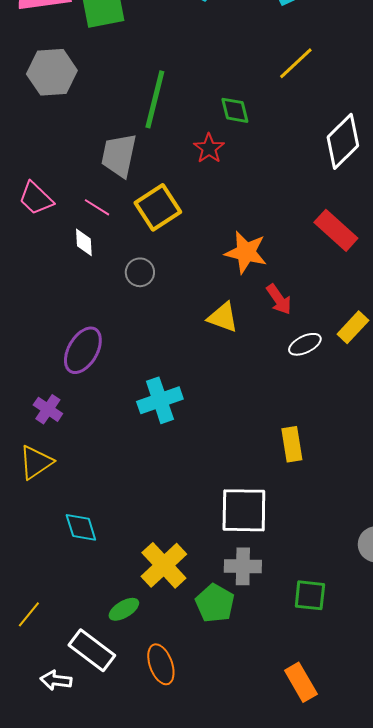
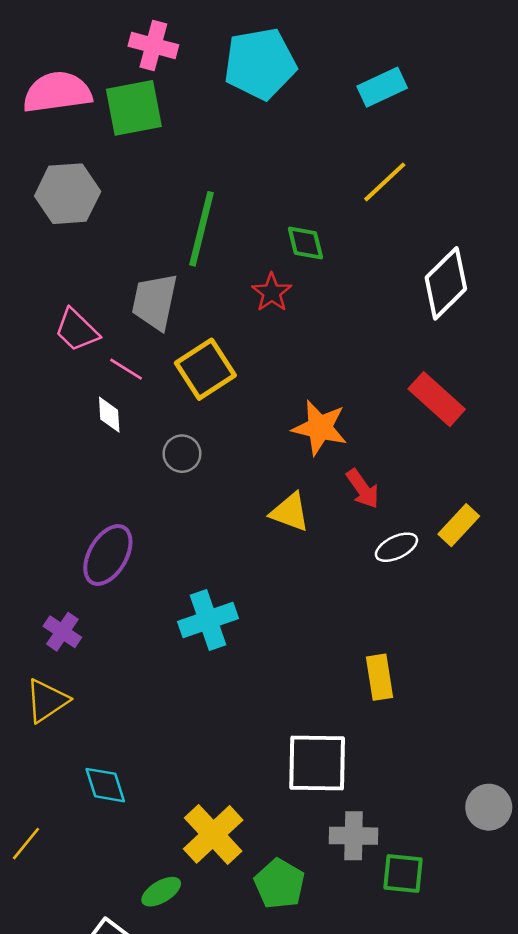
pink trapezoid: (36, 198) -> (77, 330), moved
gray cross: (243, 566) -> (354, 836), moved
yellow line: (29, 614) -> (26, 844), moved

